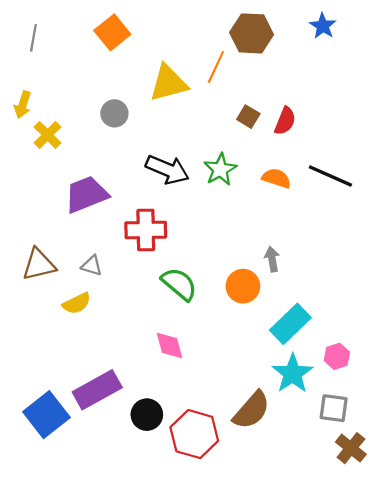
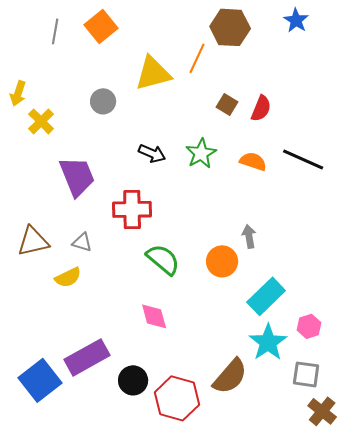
gray line: (33, 38) -> (55, 31), moved
black arrow: (167, 170) -> (152, 153), size x0.7
purple trapezoid: (86, 194) -> (77, 176), turned 90

